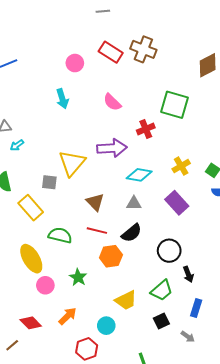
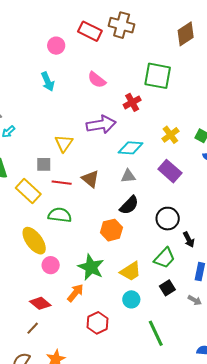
yellow triangle: (72, 163) -> (64, 143), size x0.7
red line: (97, 231) -> (62, 183), moved
green star: (78, 277) -> (91, 267), moved, size x1.5
cyan circle: (106, 326) -> (131, 299), moved
brown line: (12, 345) -> (33, 328), moved

